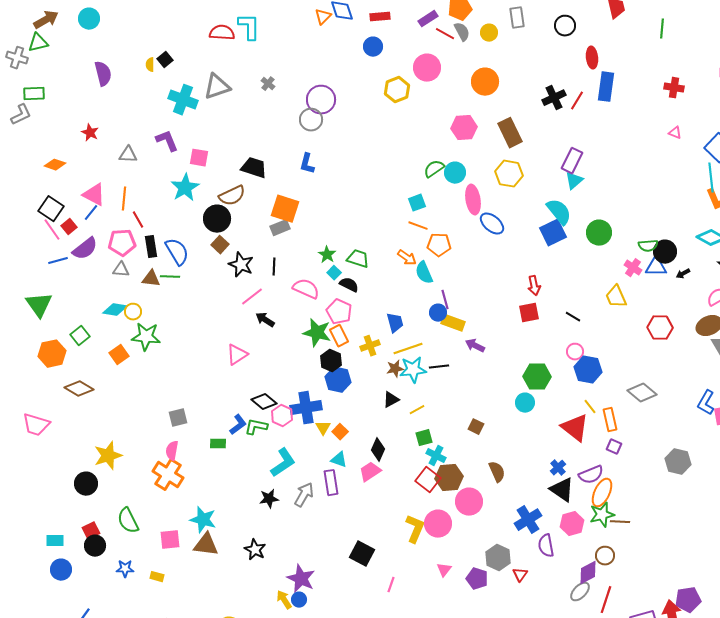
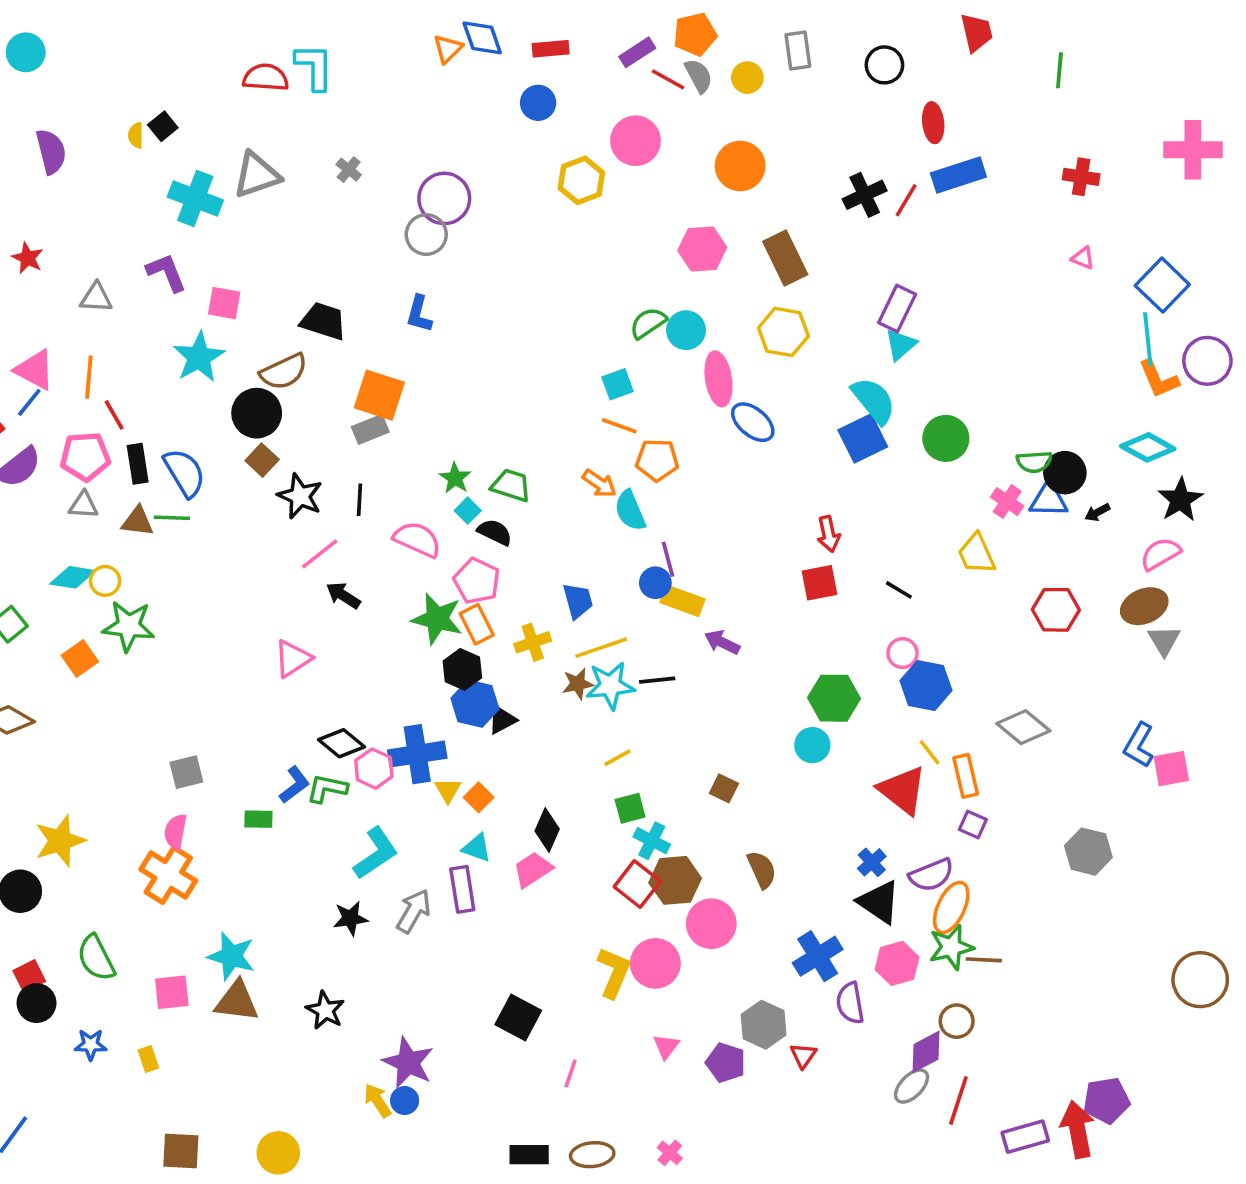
blue rectangle: (606, 87) -> (958, 175), turned 64
black triangle: (391, 400) -> (502, 720), moved
yellow rectangle: (157, 577) -> (148, 1059), turned 56

